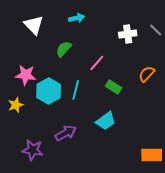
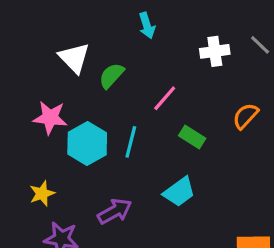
cyan arrow: (77, 18) -> (147, 26), moved, turned 84
white triangle: (34, 25) -> (74, 58), moved
yellow star: (16, 105) -> (42, 194), moved

